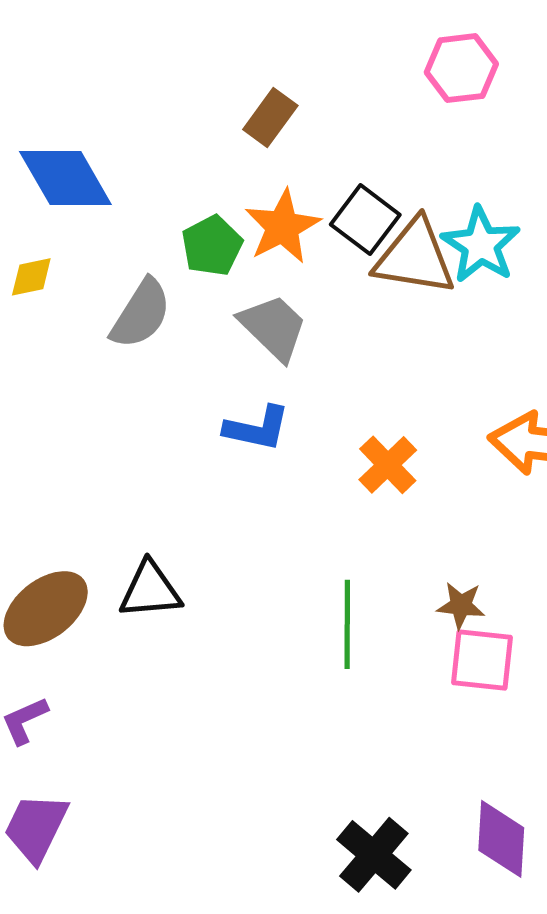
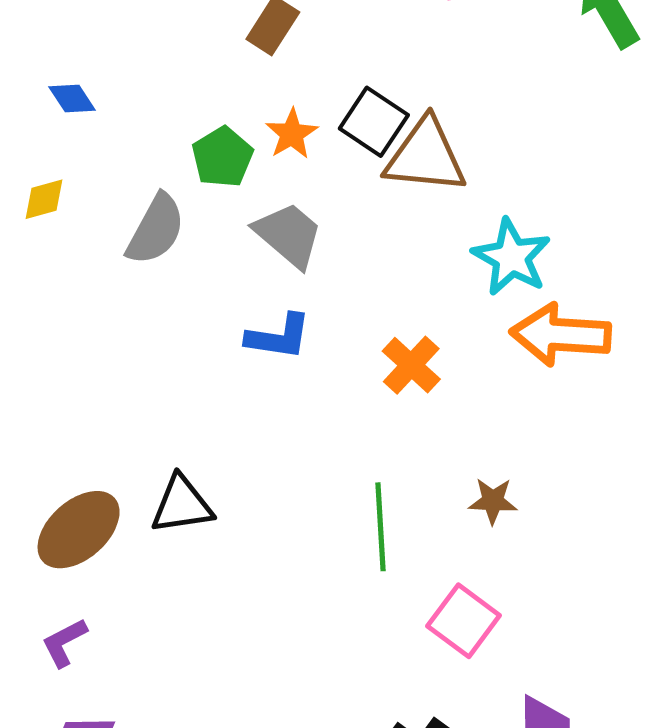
blue diamond: (65, 178) -> (72, 99), size x0.5
orange star: (283, 227) -> (292, 134), size x0.7
cyan star: (481, 245) -> (511, 257), moved
pink square: (482, 660) -> (464, 621), moved, turned 34

